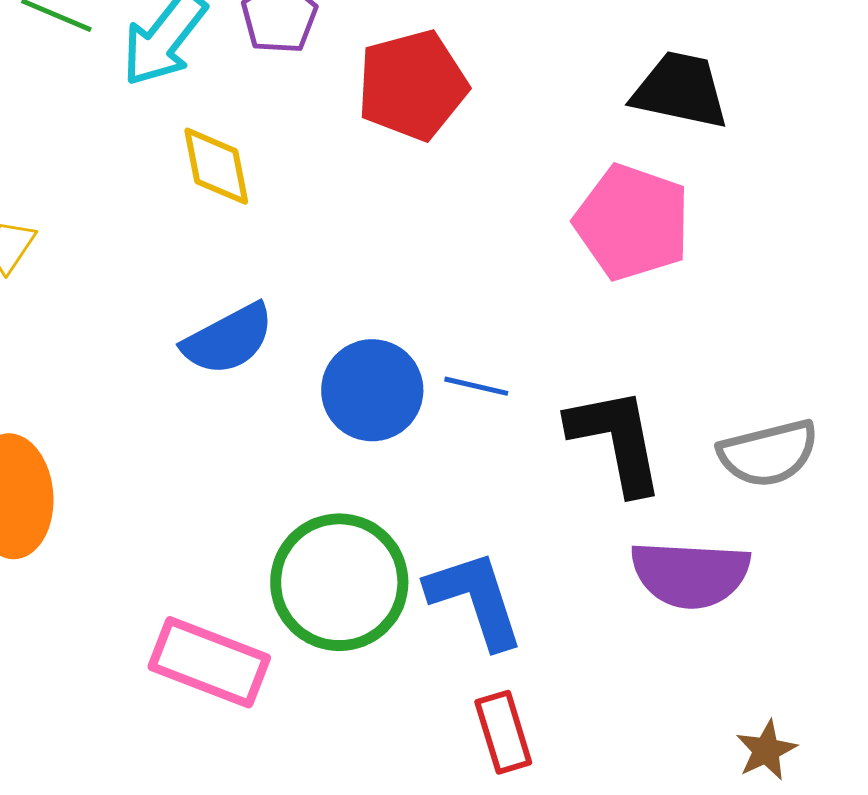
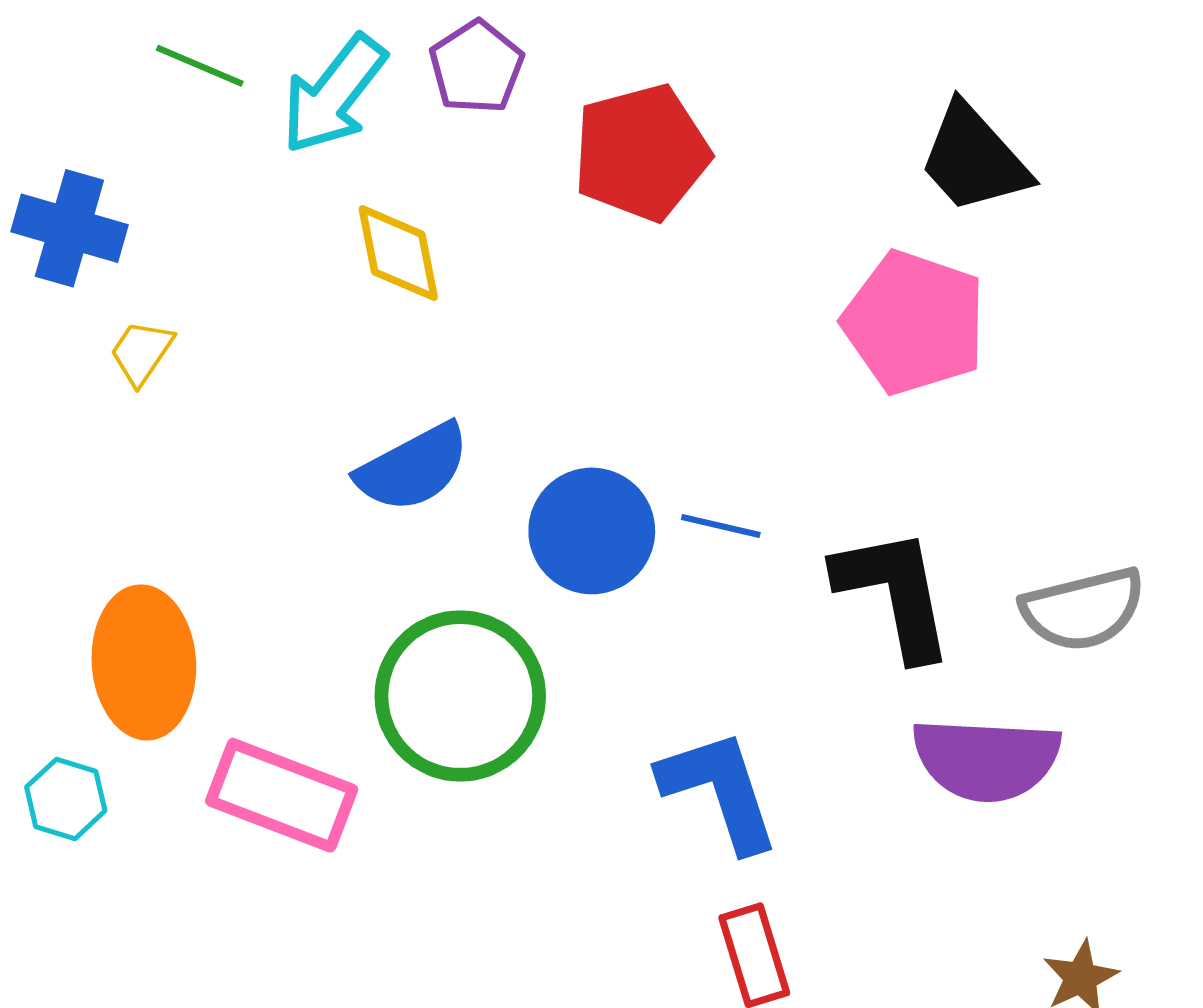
black trapezoid: (680, 90) -> (974, 159), turned -144
green circle: (339, 582) -> (460, 696), moved
pink rectangle: (209, 662) -> (282, 795), moved

